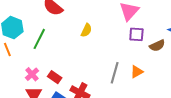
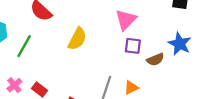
yellow semicircle: (86, 30) -> (77, 39), size x1.5

